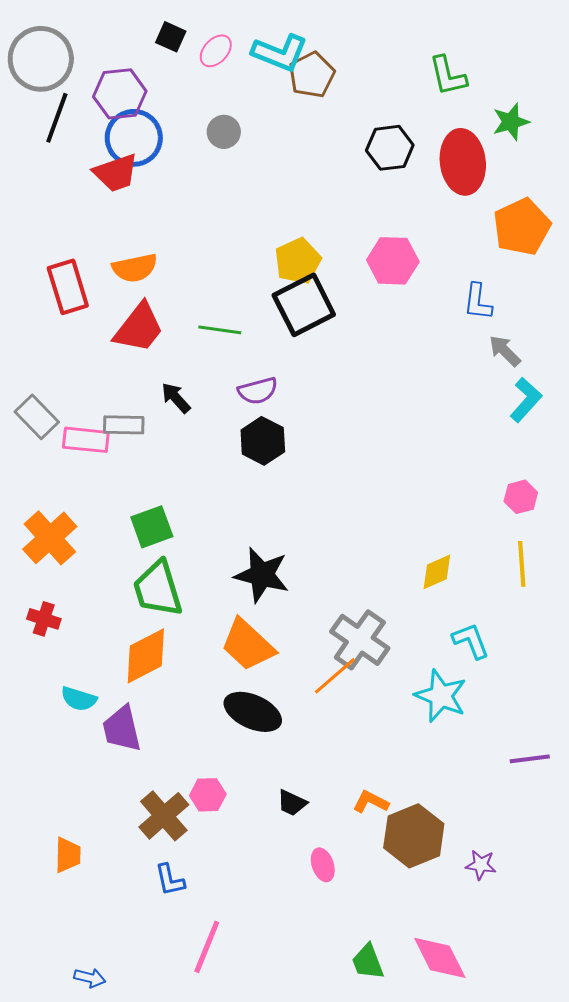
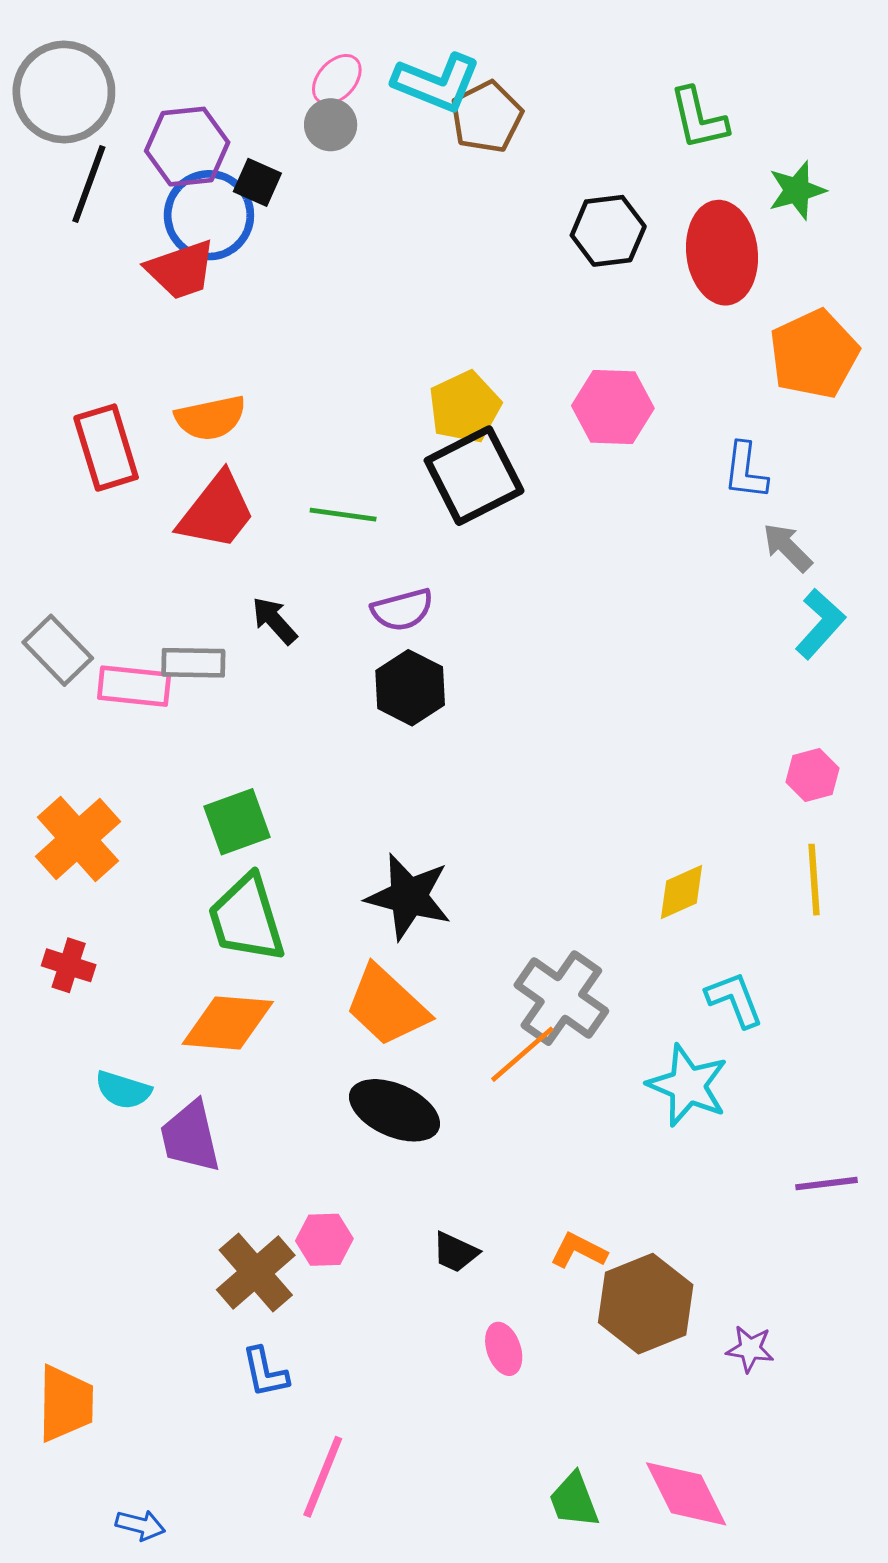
black square: (171, 37) -> (257, 182), moved
gray circle: (224, 132) -> (331, 125), moved
orange diamond: (146, 656) -> (228, 1023), turned 32
orange trapezoid: (68, 855) -> (66, 1403), moved, size x1.4

